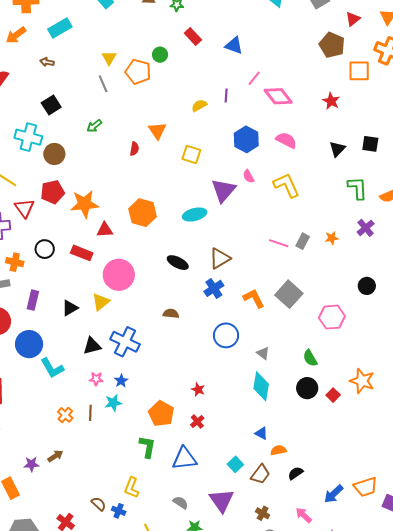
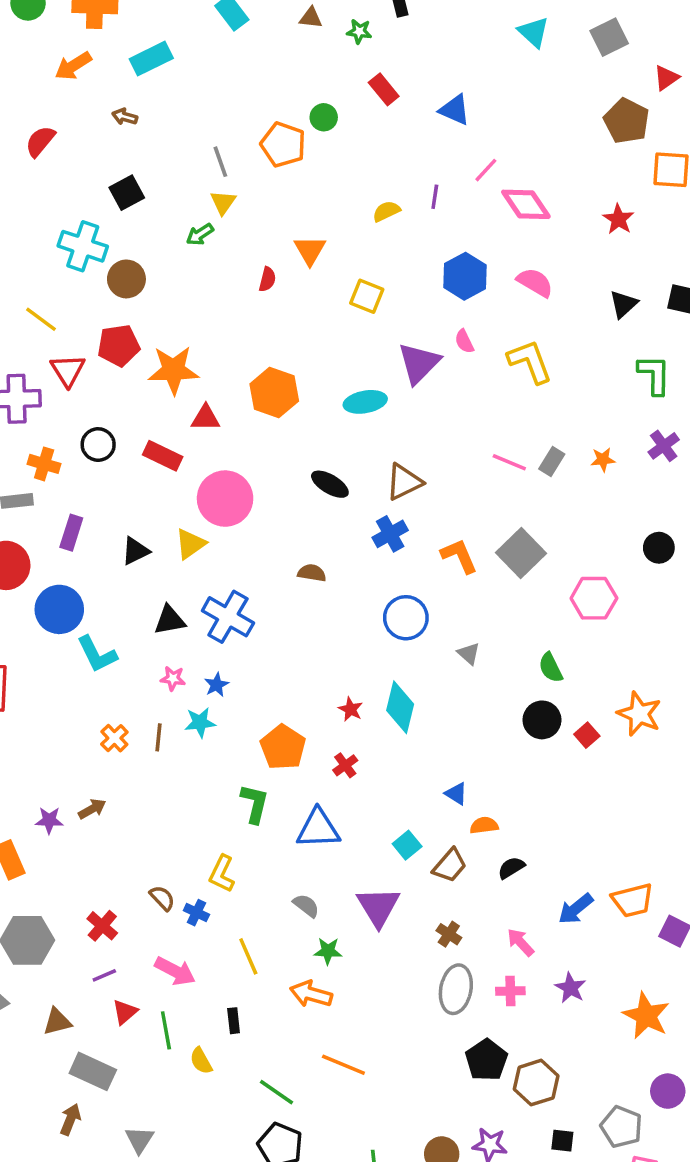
yellow triangle: (109, 58) -> (223, 202), moved
cyan diamond: (261, 386) -> (400, 707), moved

